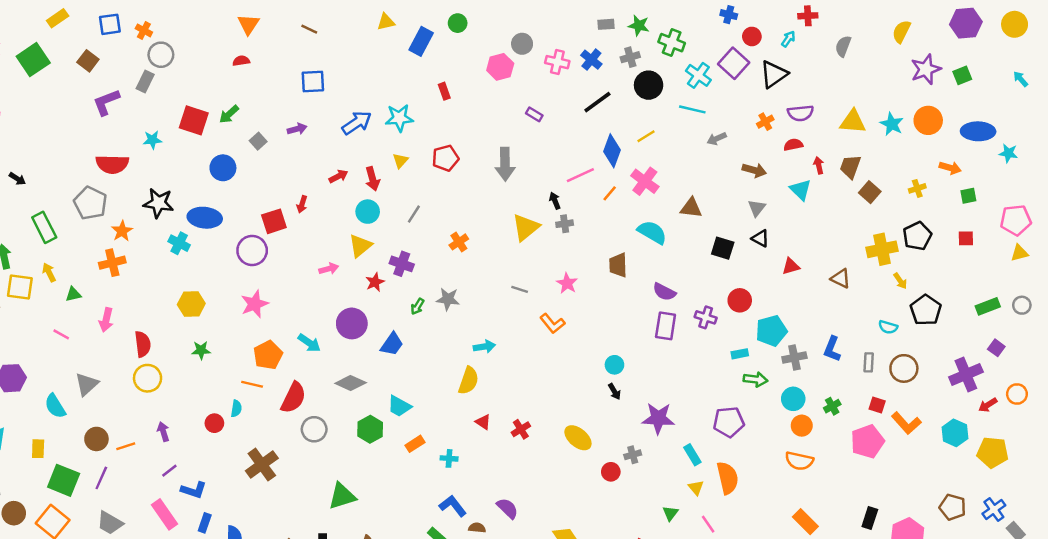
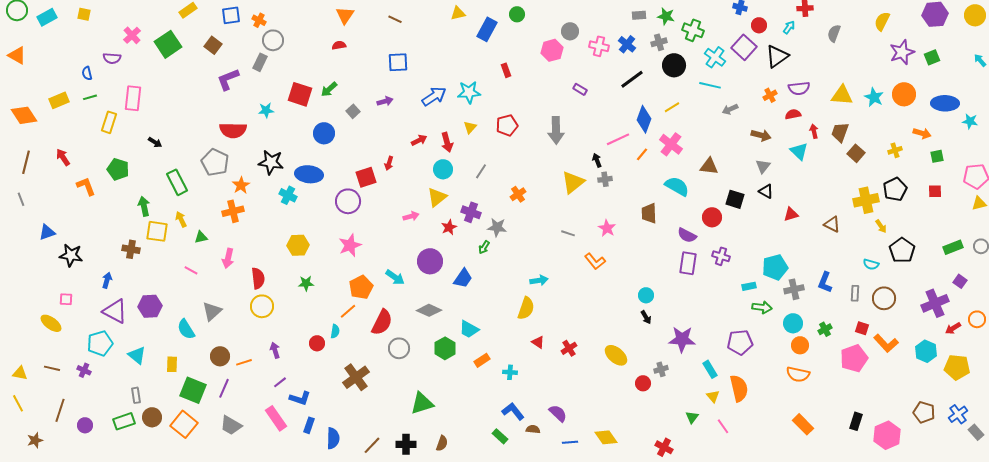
gray star: (448, 299) -> (497, 227), moved
red circle: (740, 300) -> (712, 217), moved
orange line: (252, 384) -> (348, 311), turned -54

